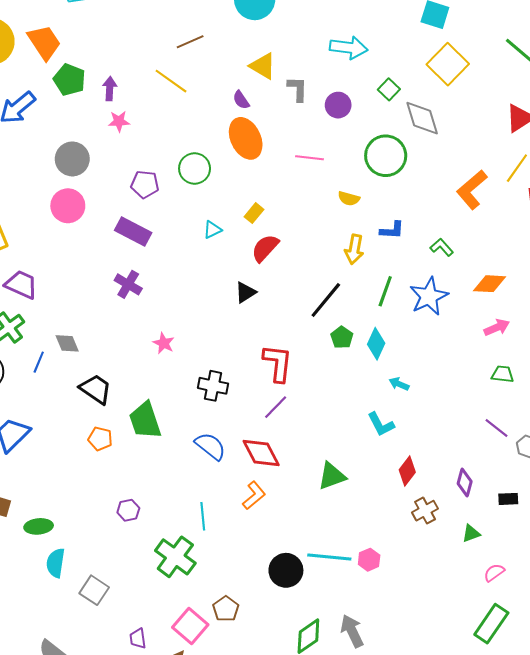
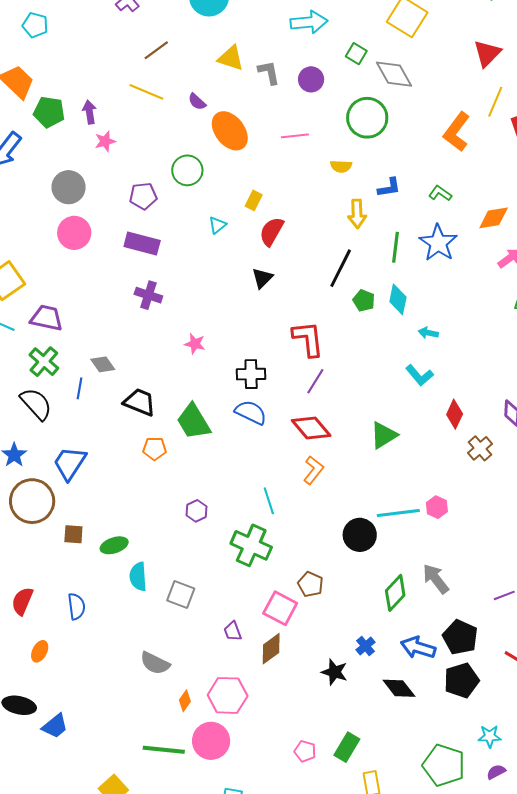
purple semicircle: (241, 100) -> (197, 102), moved
blue semicircle: (210, 446) -> (251, 412), moved

